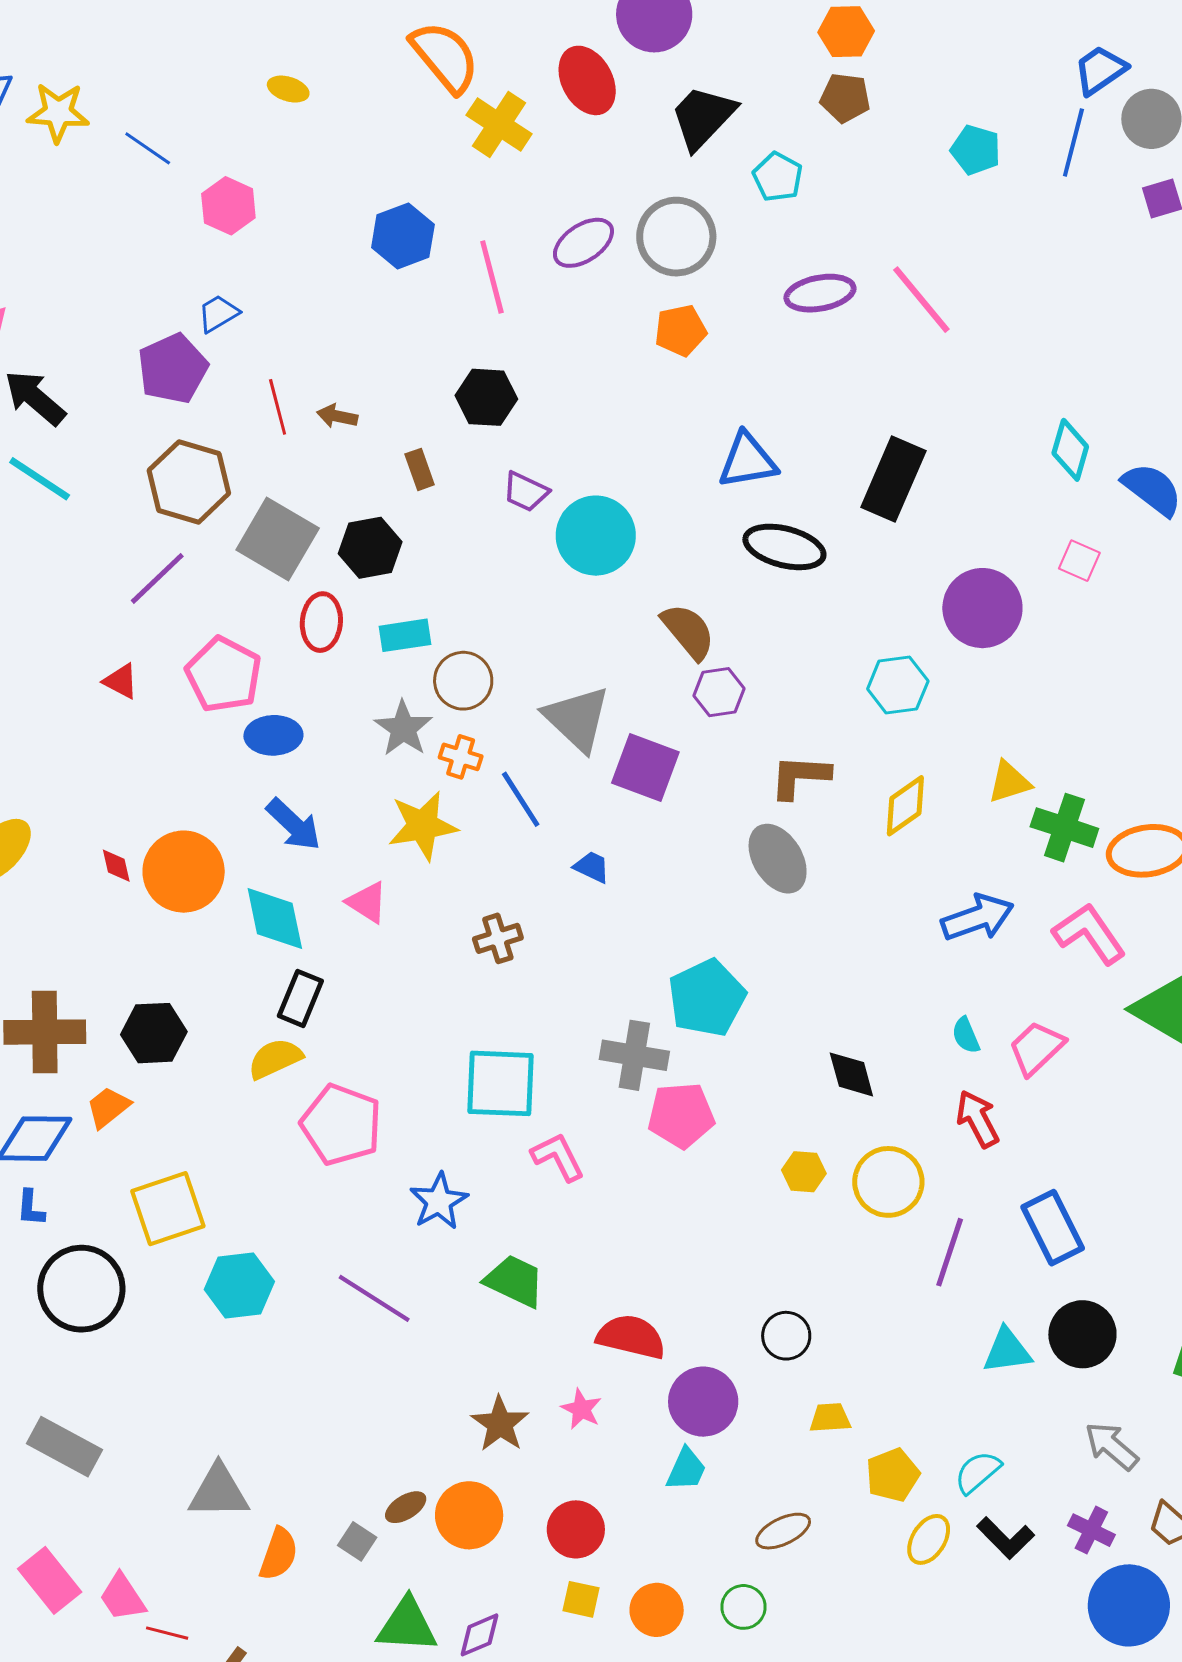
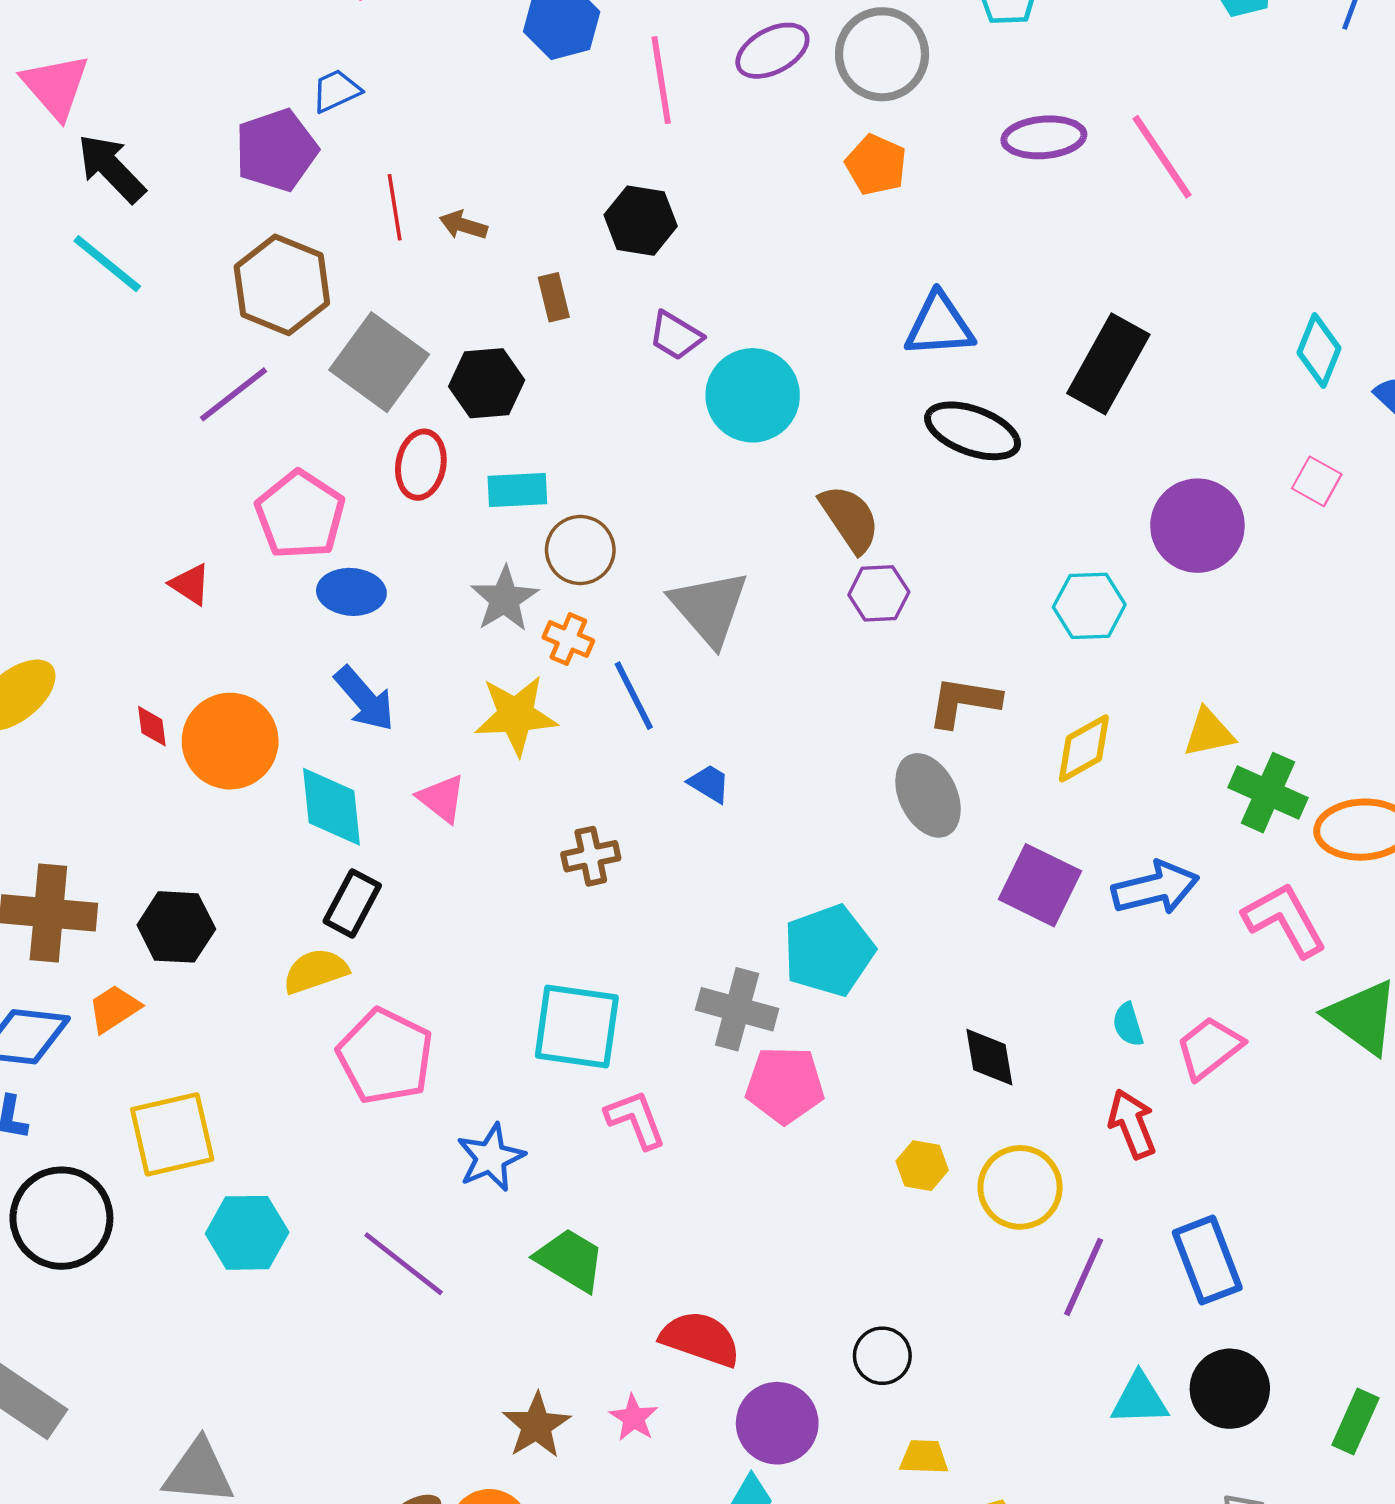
orange pentagon: (681, 330) -> (876, 165), turned 30
red triangle: (121, 681) -> (190, 584), moved
purple square: (645, 768) -> (1040, 885), moved

